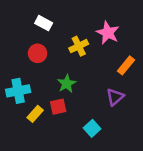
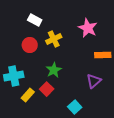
yellow cross: (79, 46) -> (54, 39), moved
orange rectangle: (126, 65) -> (103, 55), turned 49
red square: (58, 107) -> (47, 89), turned -32

